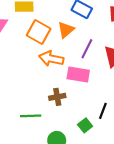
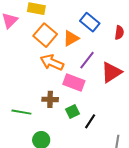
green square: (85, 125) -> (73, 111), moved

